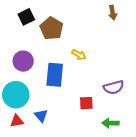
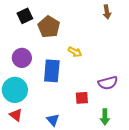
blue triangle: (41, 116) -> (53, 120), moved
red triangle: (17, 121) -> (16, 115), turned 48
green arrow: (110, 123) -> (105, 117), turned -91

